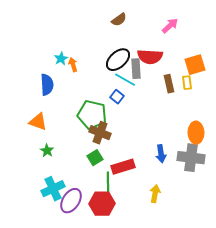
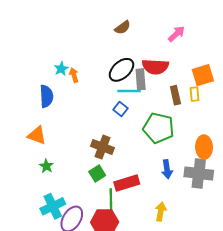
cyan line: (125, 80) -> (129, 91), turned -30
green pentagon: (92, 115) -> (159, 128), moved

